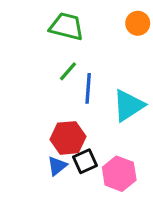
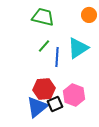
cyan triangle: (128, 105) -> (78, 48), moved
blue triangle: (57, 166) -> (37, 107), size x1.6
pink hexagon: (119, 174) -> (74, 95), moved

